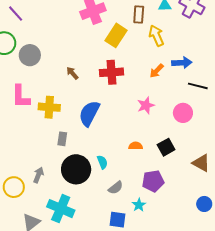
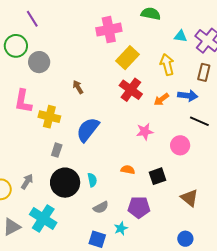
brown rectangle: (139, 15) -> (204, 72), moved
red cross: (111, 72) -> (131, 90), moved, turned 30

